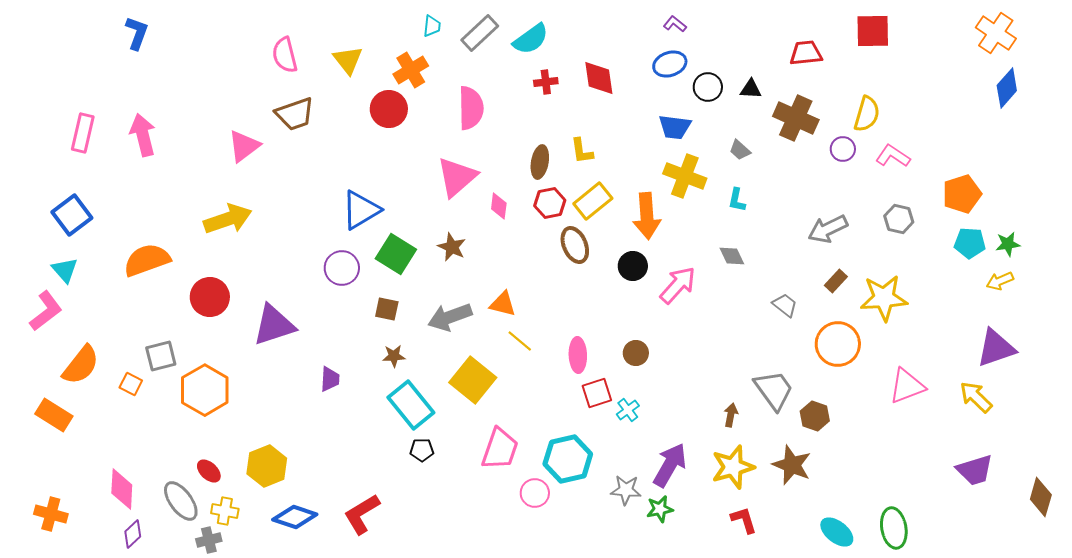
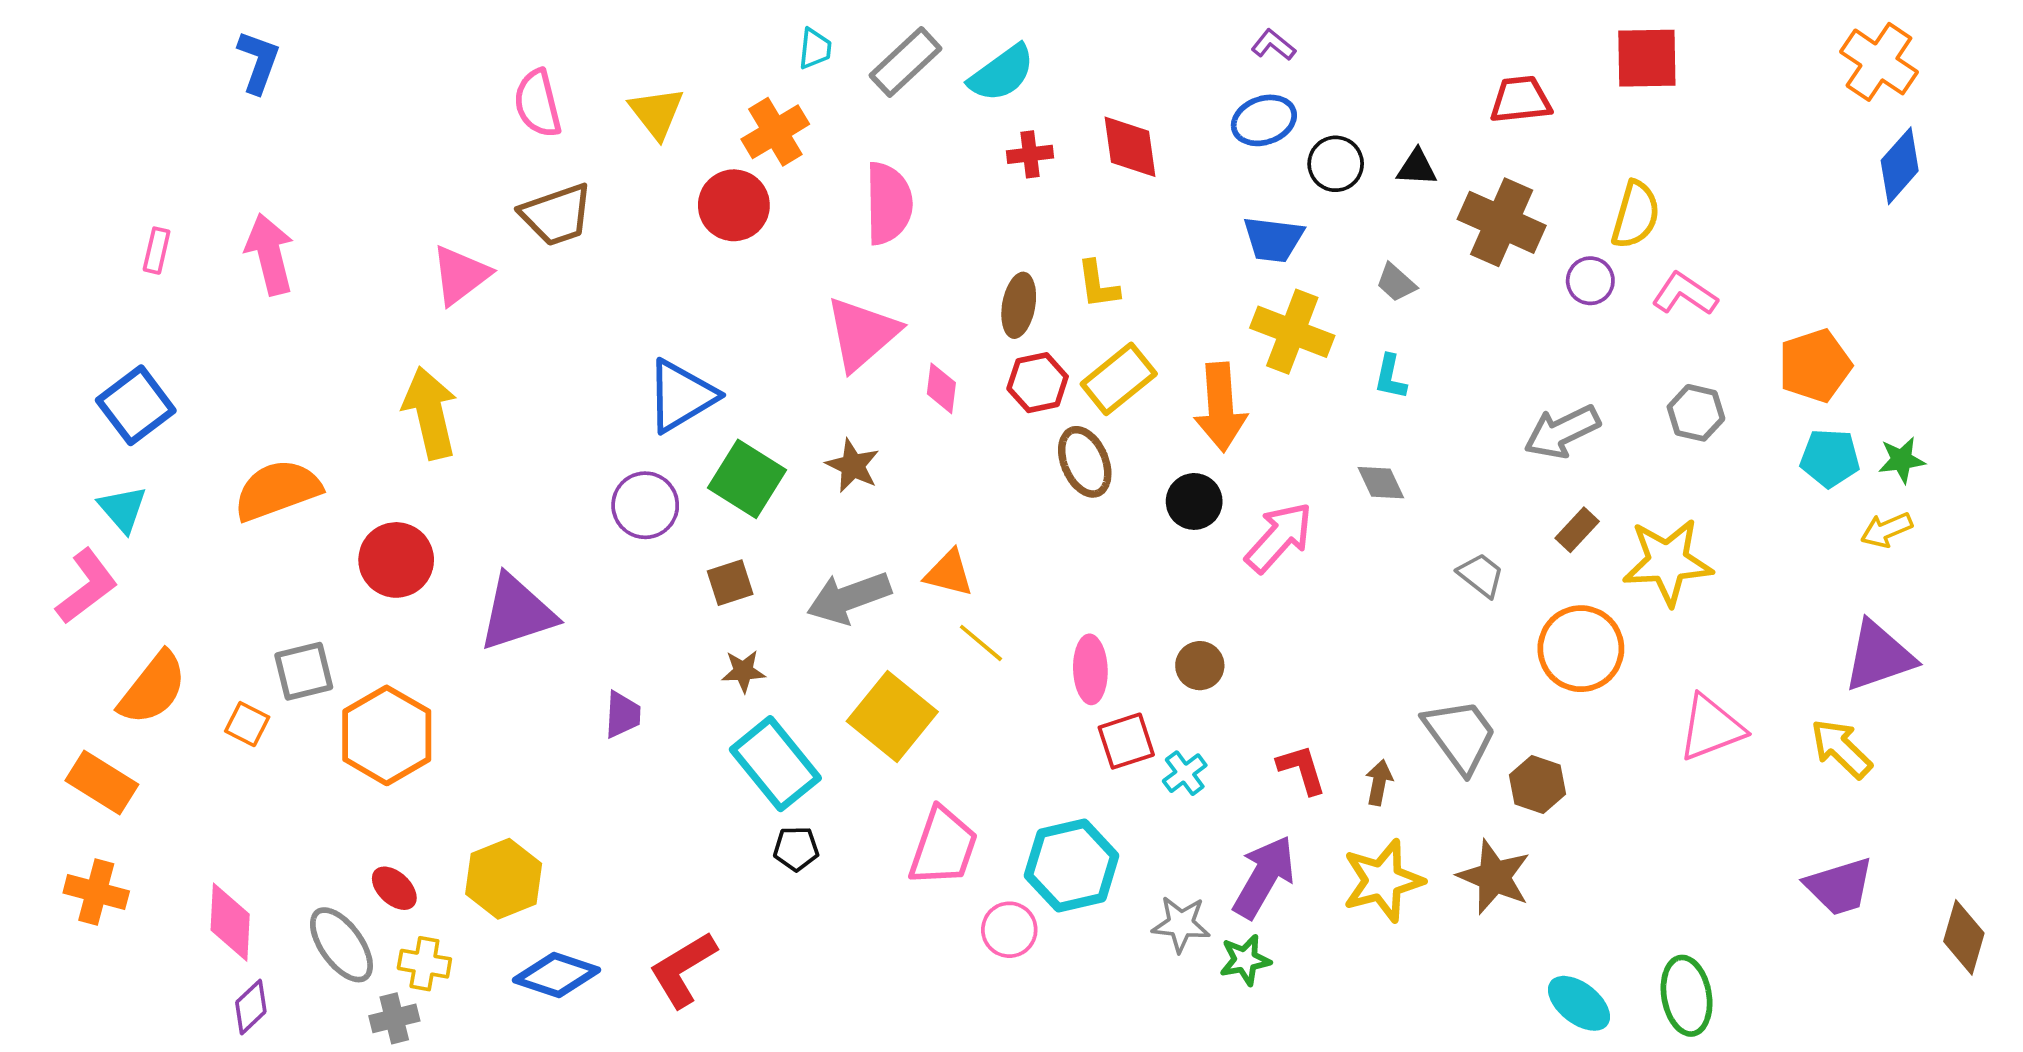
pink rectangle: (83, 133) -> (157, 251), size x0.6
yellow arrow: (228, 219) -> (430, 413), turned -84
brown square: (387, 309) -> (730, 583), turned -30
orange cross: (51, 514) -> (96, 892), moved
red L-shape: (744, 520) -> (1302, 769), moved

